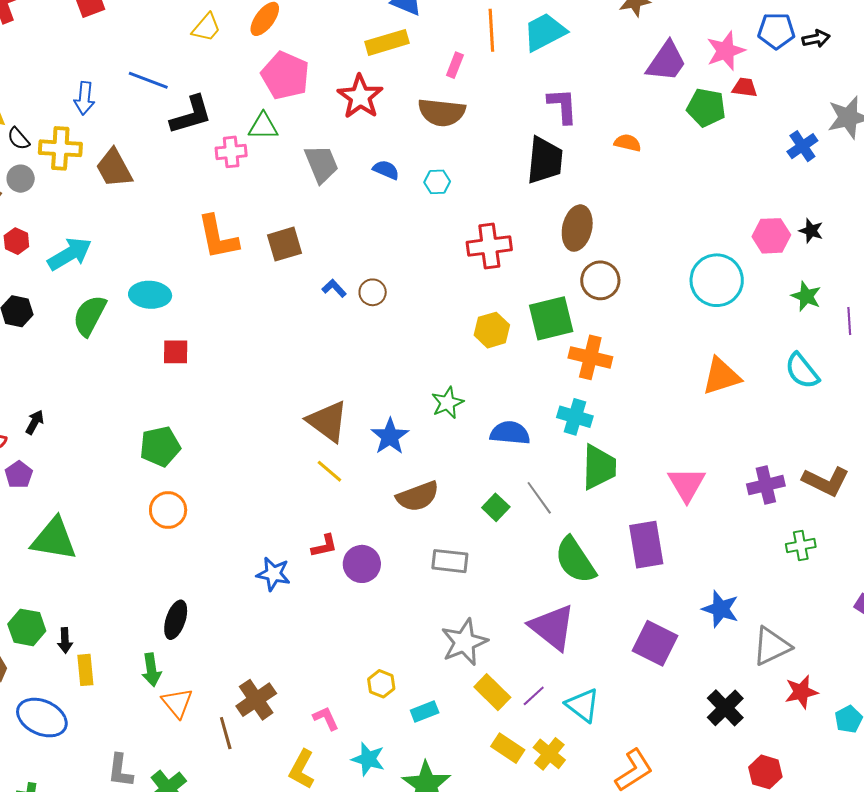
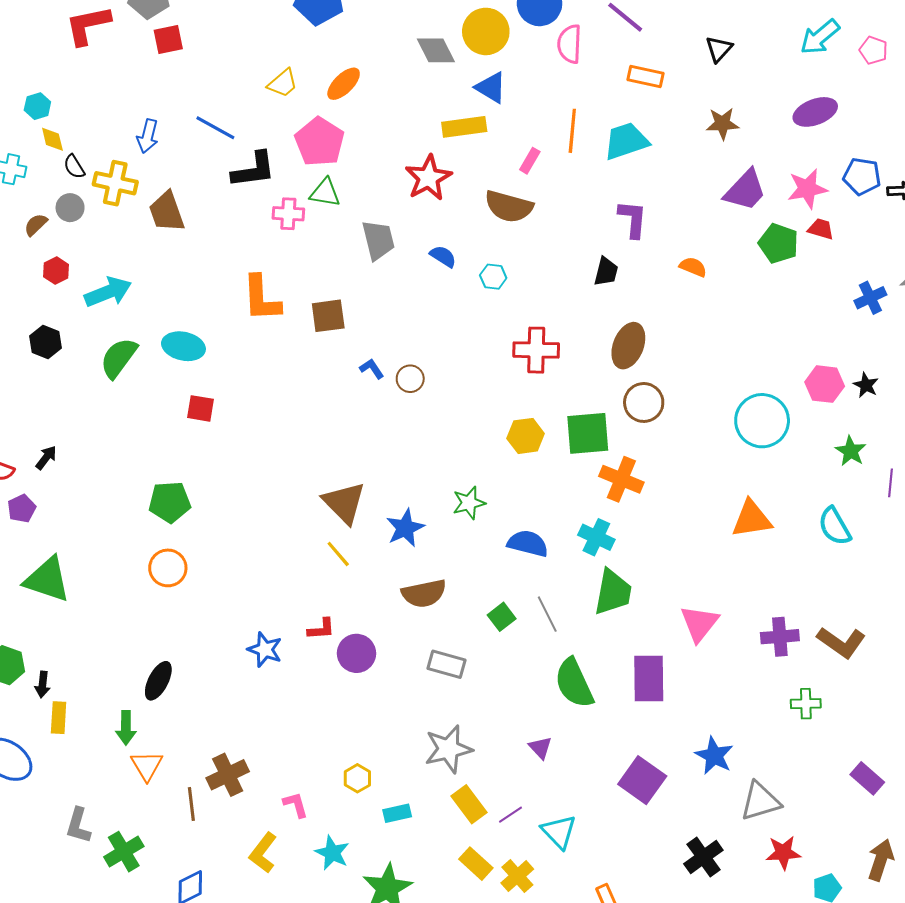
pink pentagon: (285, 75) -> (320, 142), moved
black trapezoid: (545, 160) -> (606, 272), size x0.6
purple triangle: (552, 627) -> (540, 748), size x0.5

